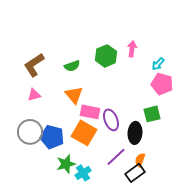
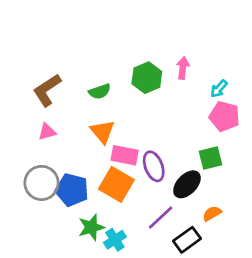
black ellipse: (135, 133) -> (187, 184), turned 40
orange semicircle: (140, 160) -> (212, 213), moved, turned 40

